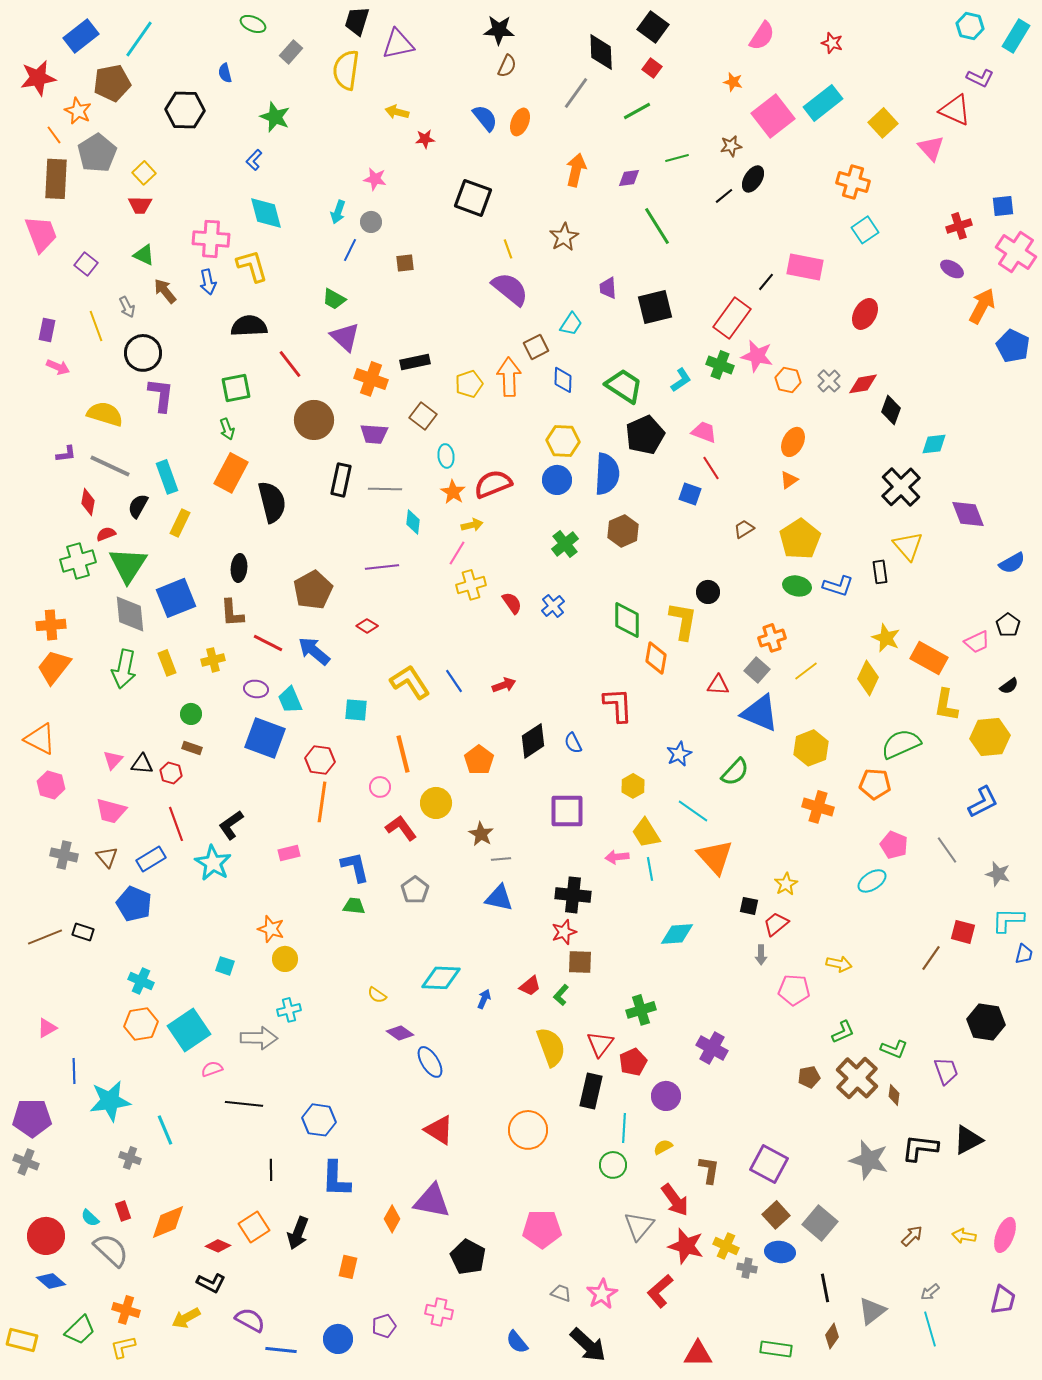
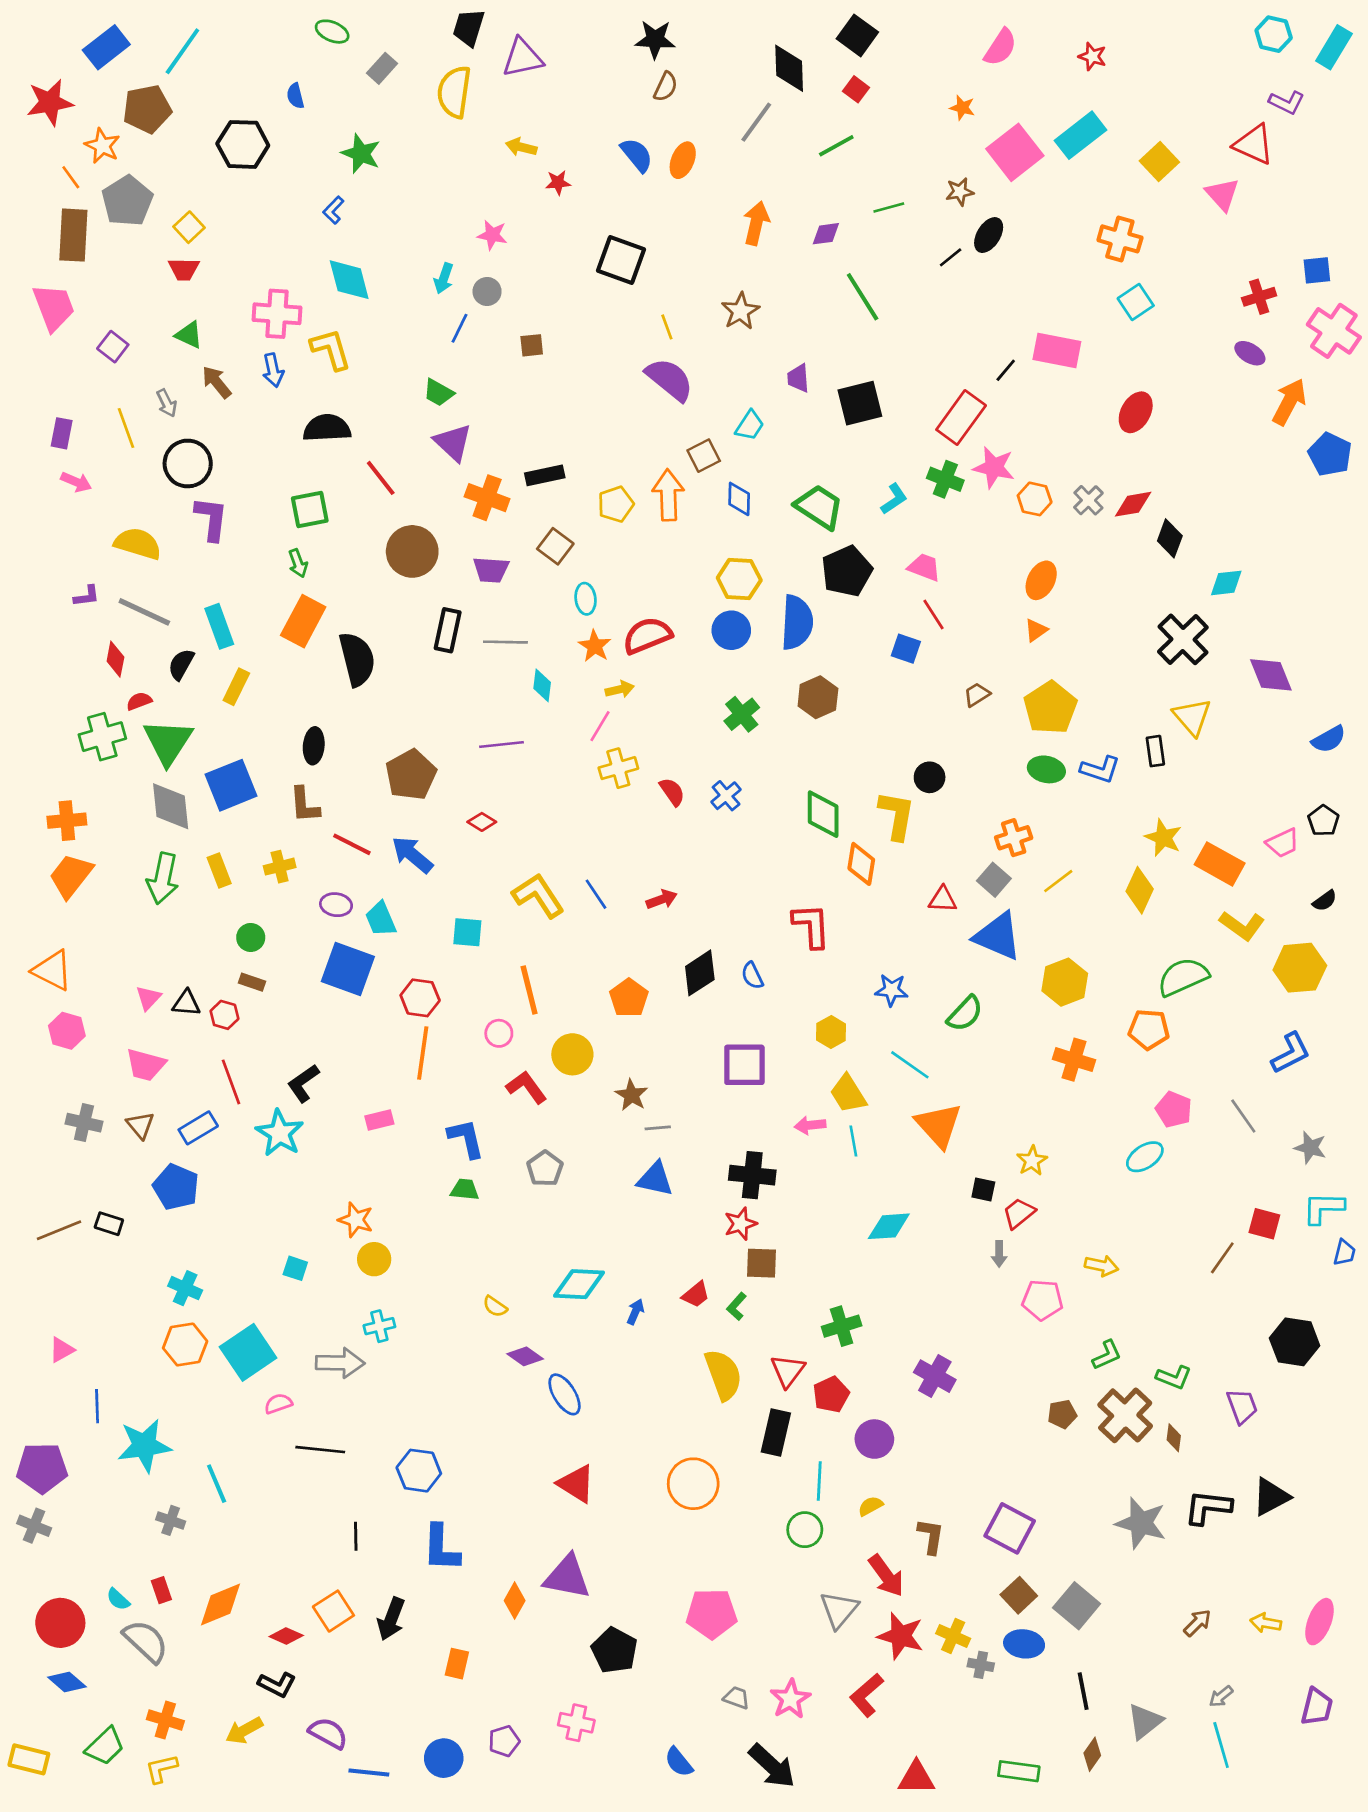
yellow L-shape: (946, 705) -> (1242, 926), turned -64
blue star: (679, 754) -> (891, 990), turned 30

